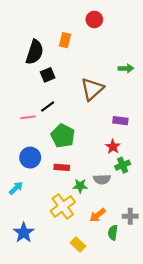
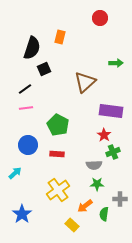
red circle: (94, 19) -> (100, 18), moved
black line: (48, 106) -> (25, 89), moved
purple rectangle: (120, 121) -> (111, 111), size x1.6
green star: (80, 186) -> (97, 184), moved
orange arrow: (98, 215) -> (85, 206), moved

